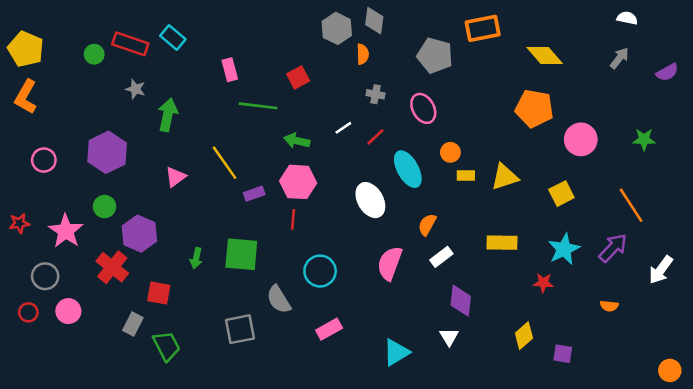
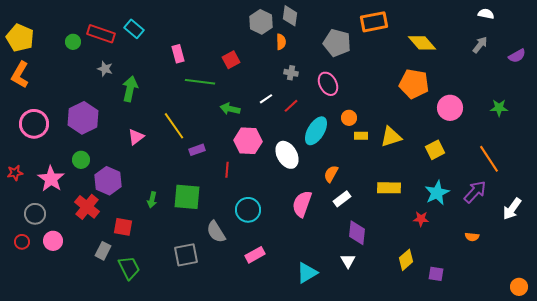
pink circle: (44, 160) -> (34, 124), size x1.5
cyan ellipse: (408, 169) -> (316, 131), turned 60
pink hexagon: (298, 182) -> (248, 141), moved

